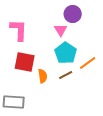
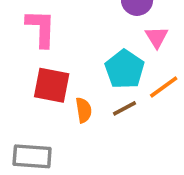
pink triangle: (61, 30) -> (157, 37), moved

